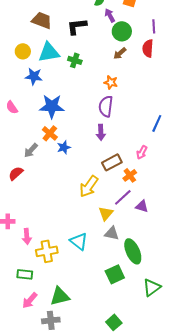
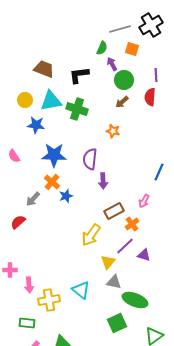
green cross: (75, 60) -> (77, 109), size x1.5
purple semicircle: (106, 106) -> (90, 159), moved
green ellipse: (133, 251) -> (135, 300), turned -45

